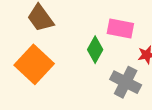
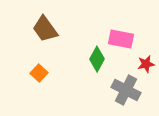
orange square: (34, 64) -> (39, 73), size x0.5

